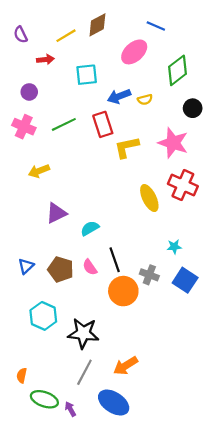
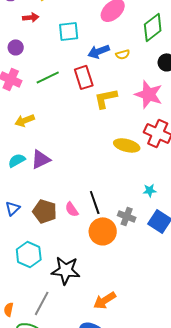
yellow ellipse: (149, 198) -> (127, 145), turned -50
cyan semicircle: (90, 228) -> (17, 160), moved
gray line: (84, 372) -> (42, 303), moved

